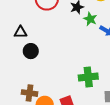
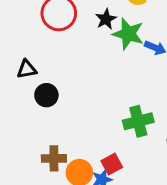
green star: (90, 19) -> (128, 34), size x1.5

